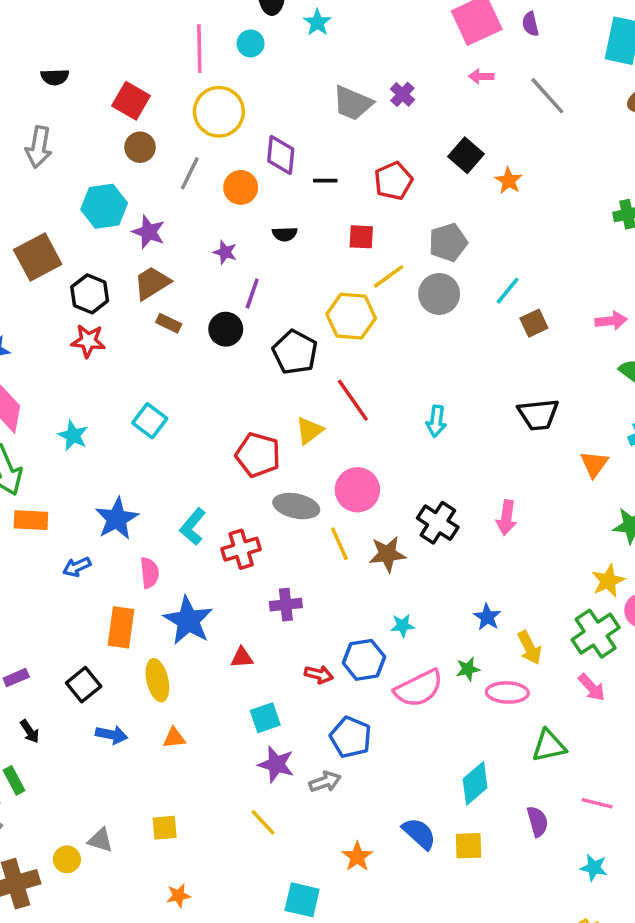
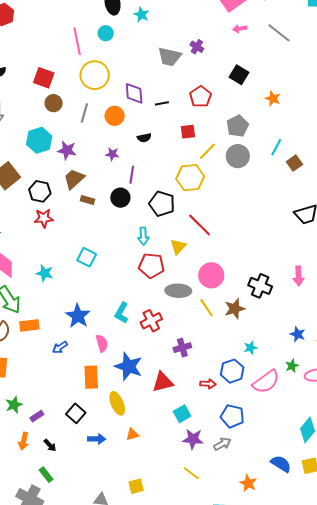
orange star: (509, 181) -> (273, 98), moved
cyan arrow: (436, 421) -> (143, 236), moved
red triangle: (242, 658) -> (163, 382), size x1.6

